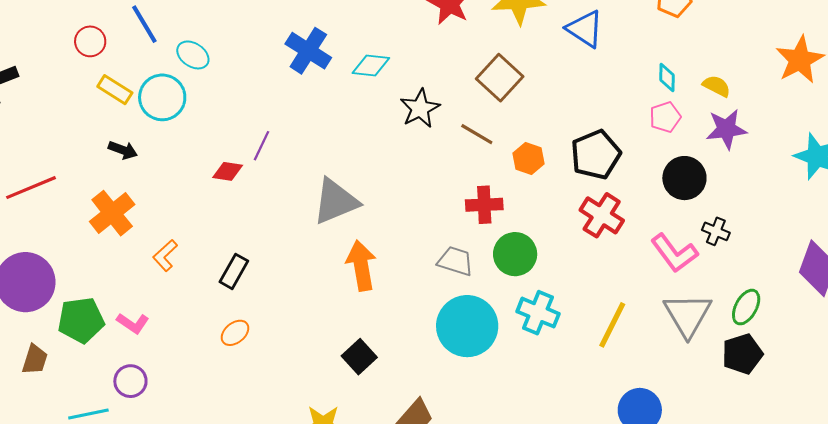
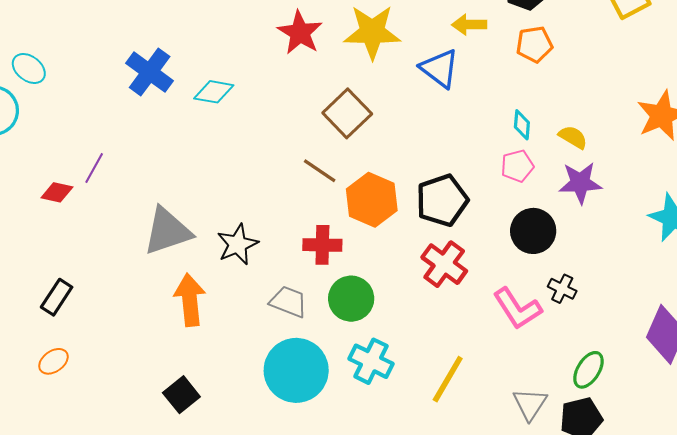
black star: (420, 108) -> (237, 244), moved
orange hexagon: (529, 158) -> (372, 200), size x1.6
gray triangle: (688, 315) -> (530, 404), moved, size x0.7

